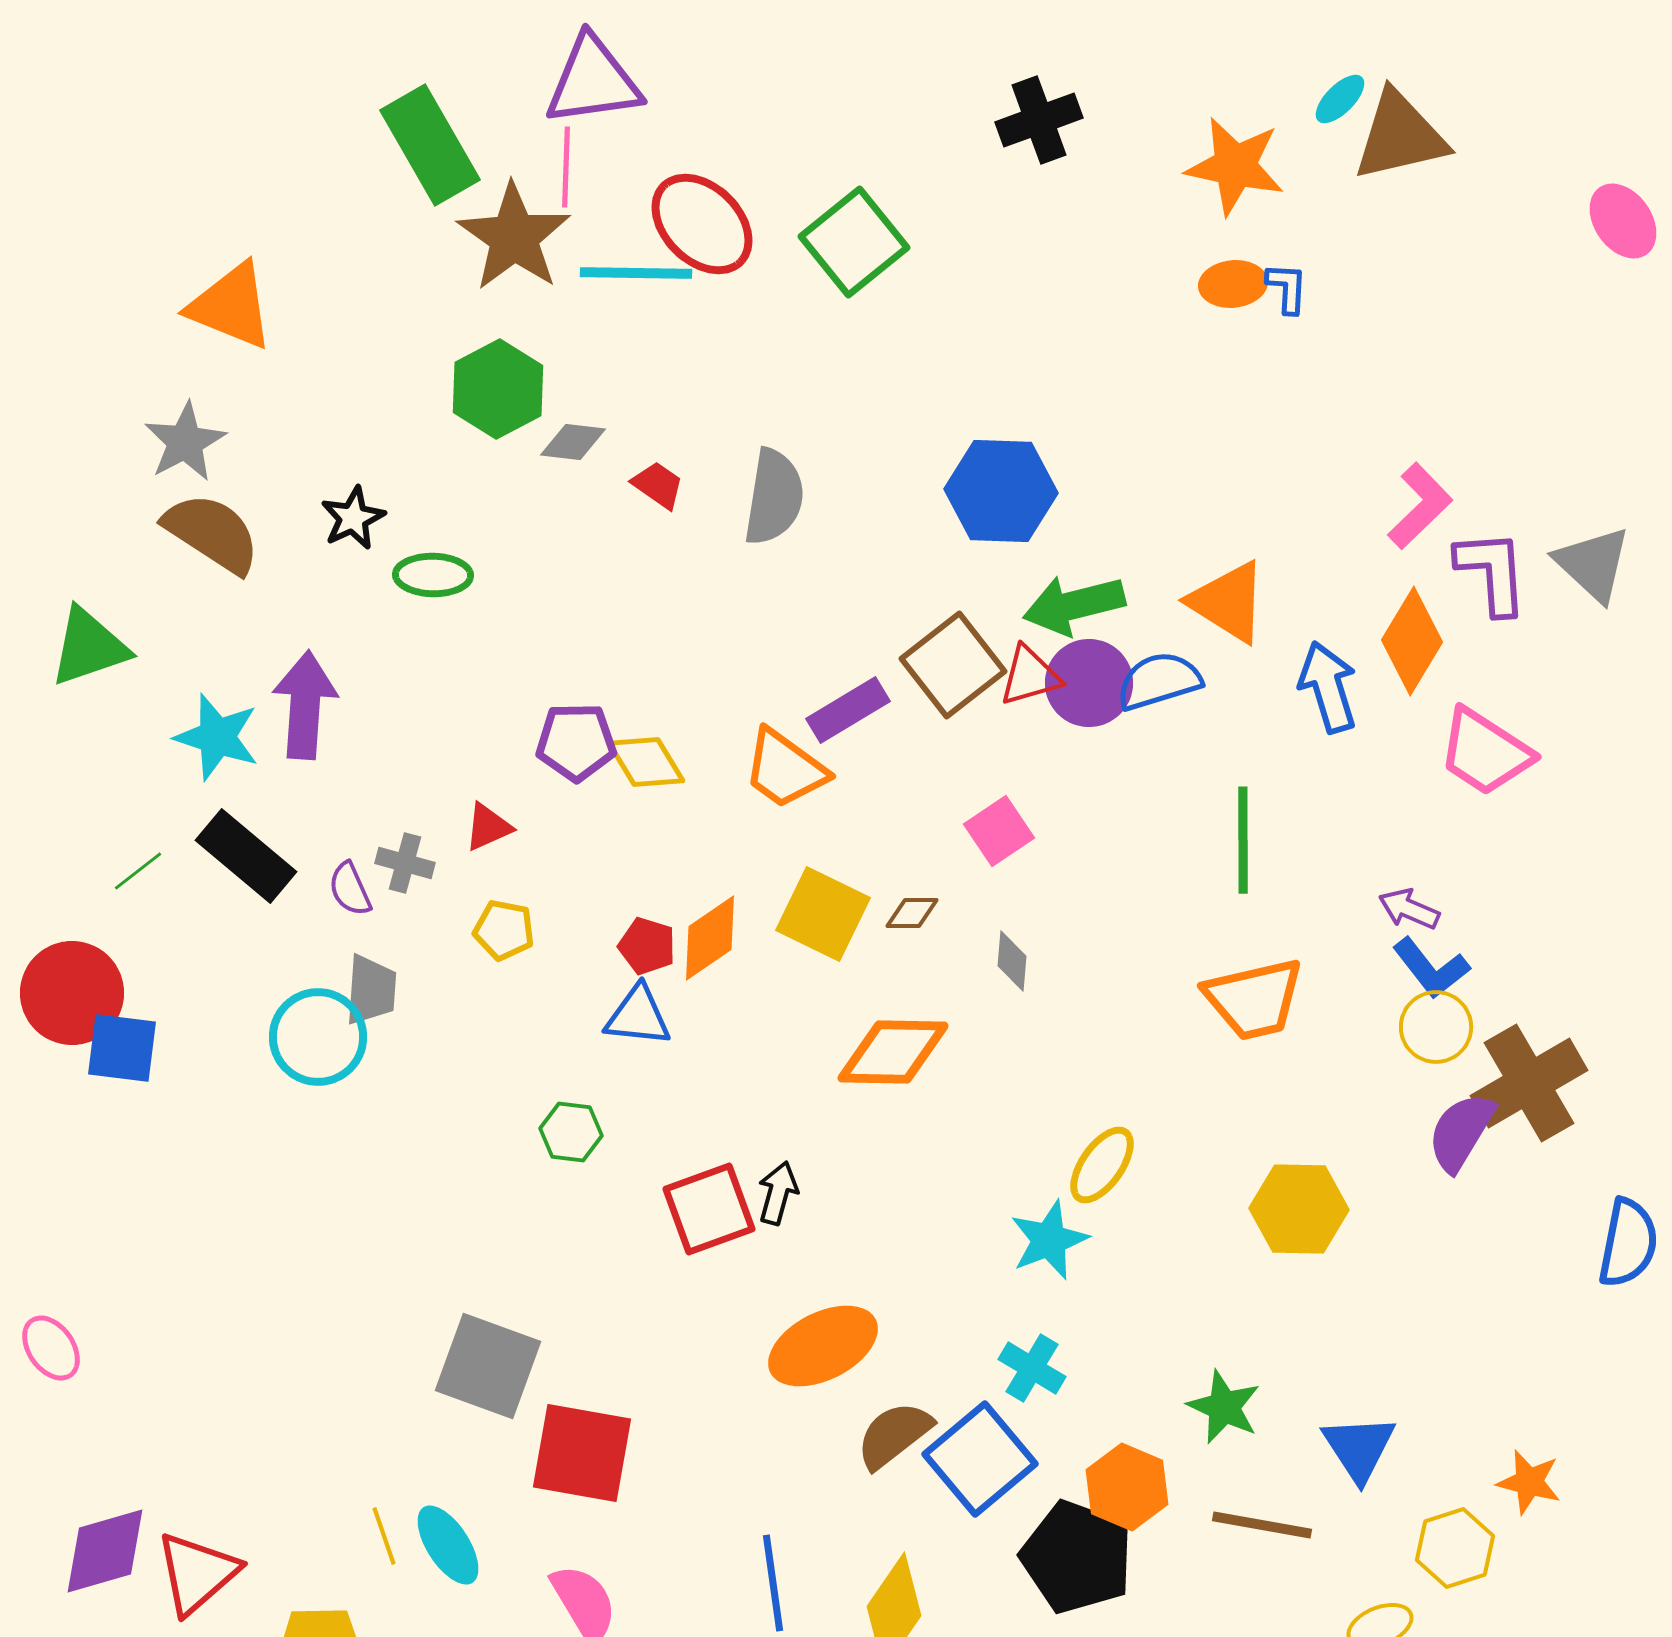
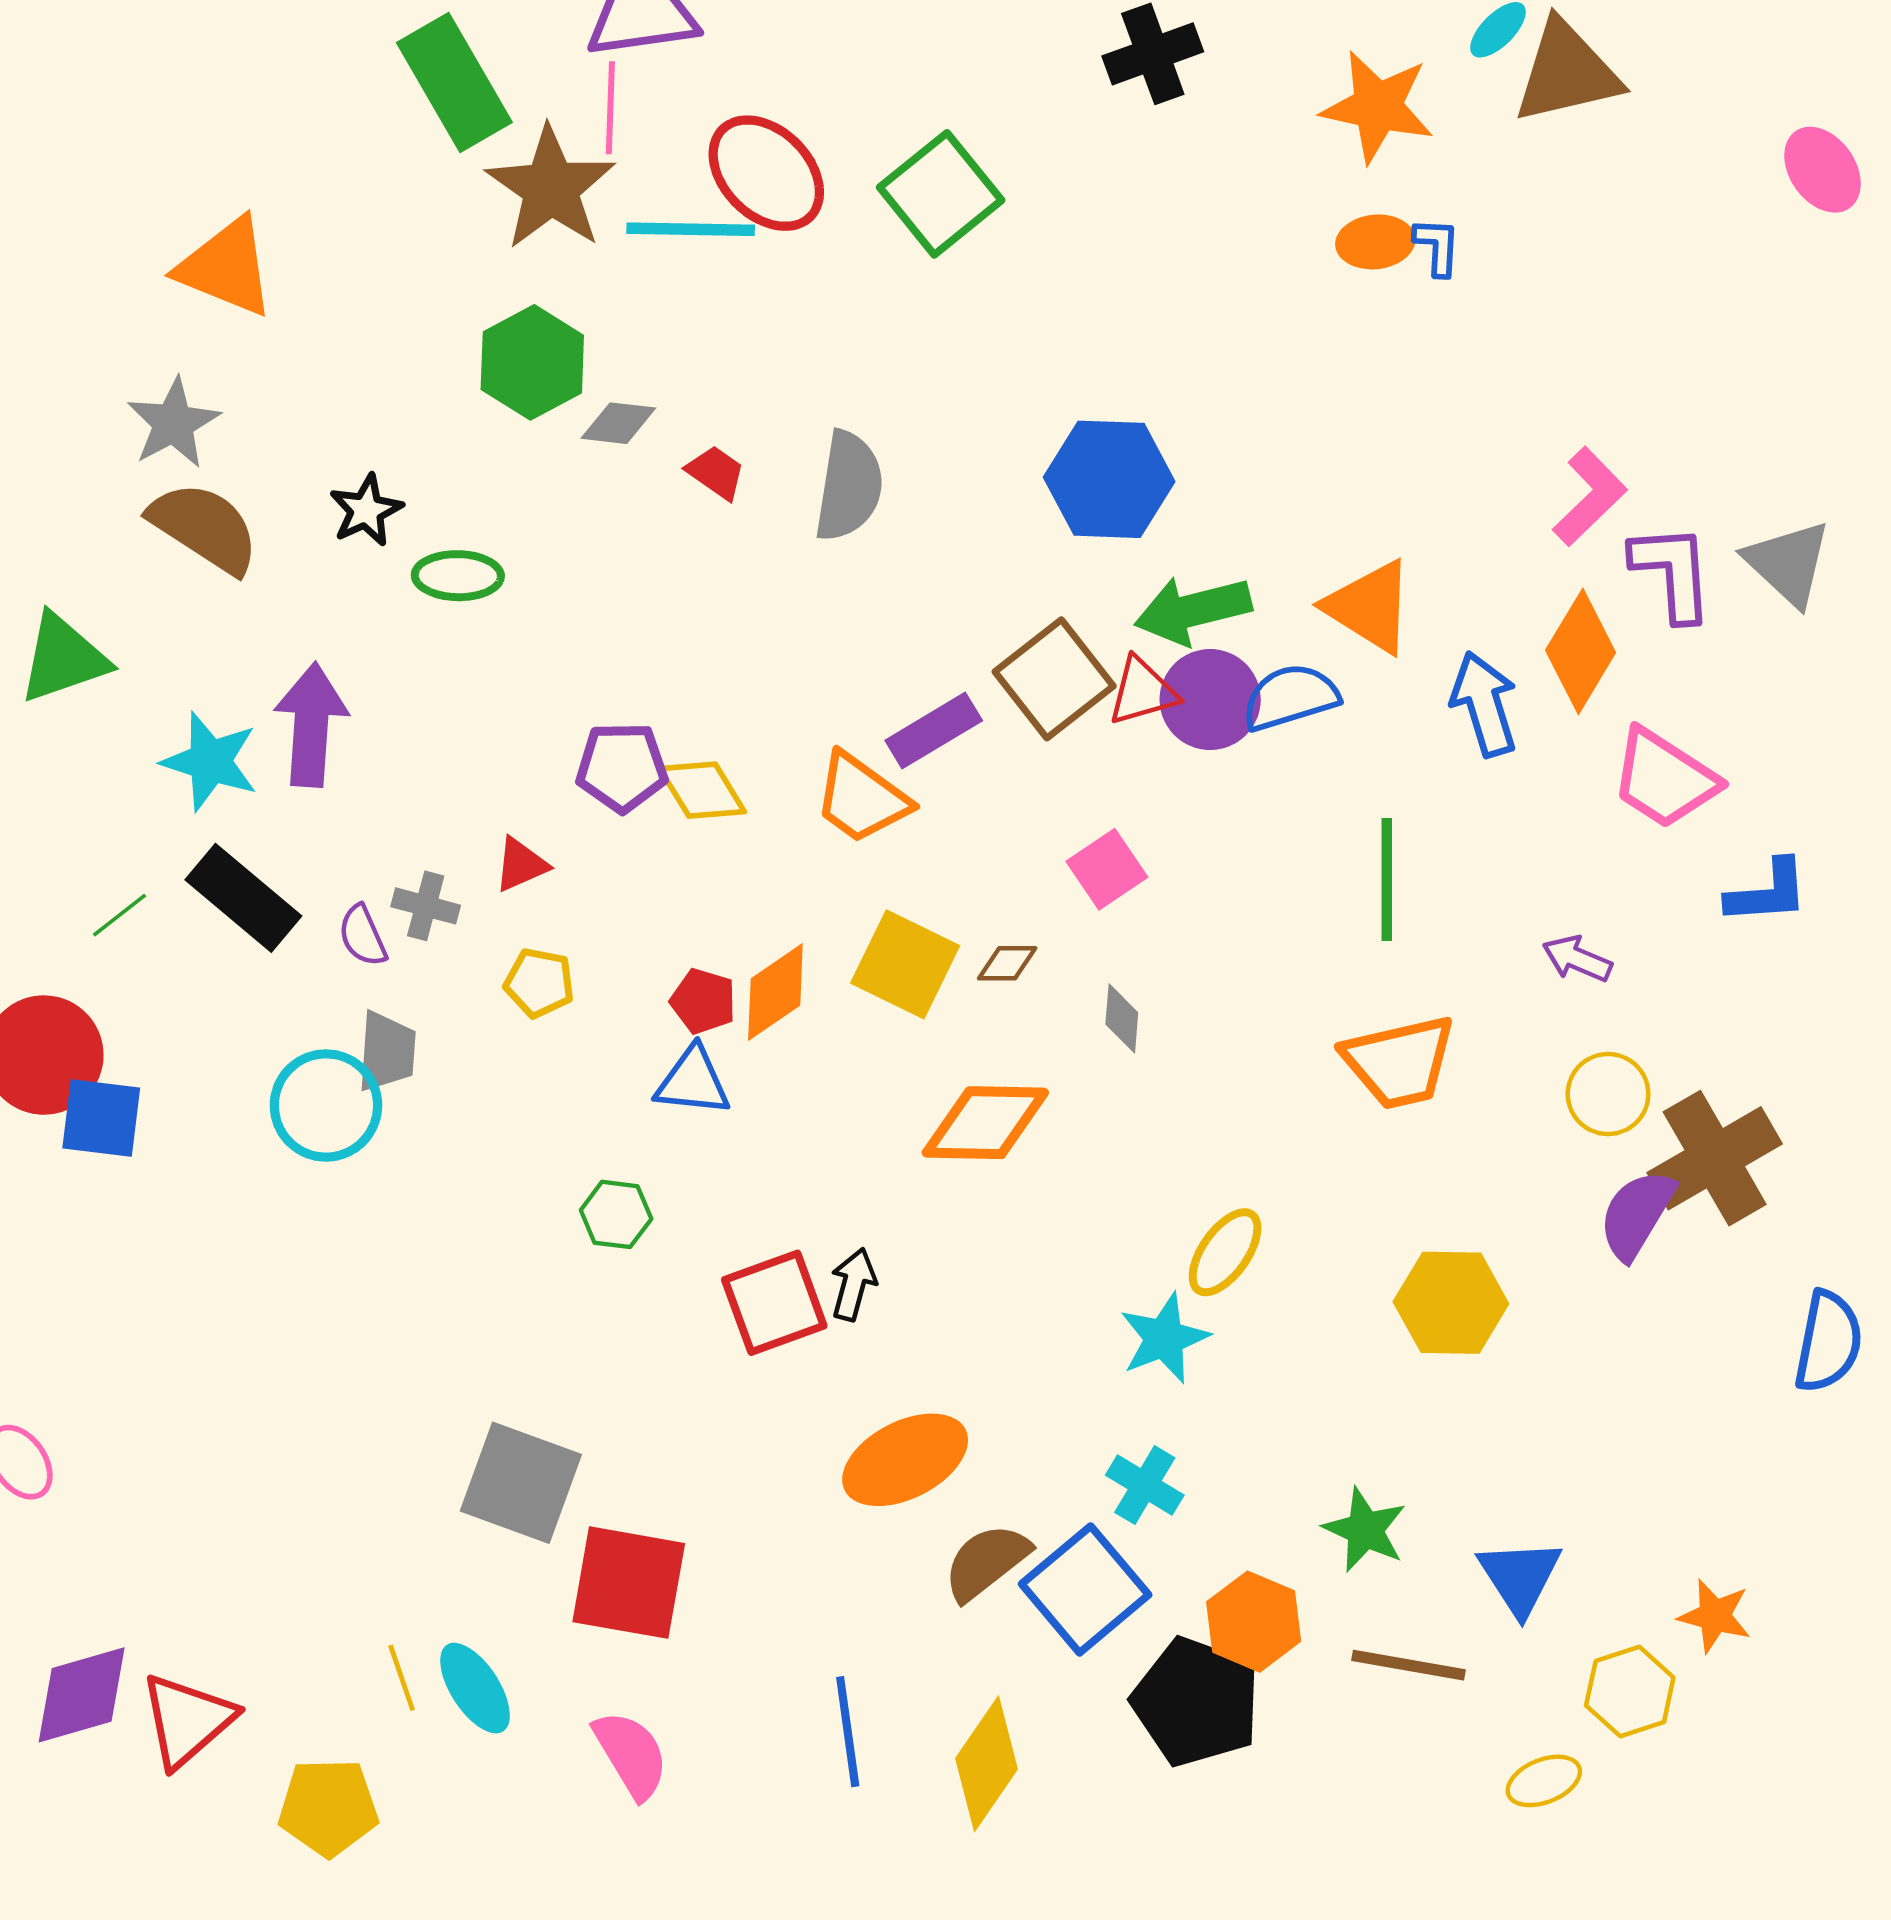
blue L-shape: (1431, 968) -> (1767, 892), moved, turned -56

